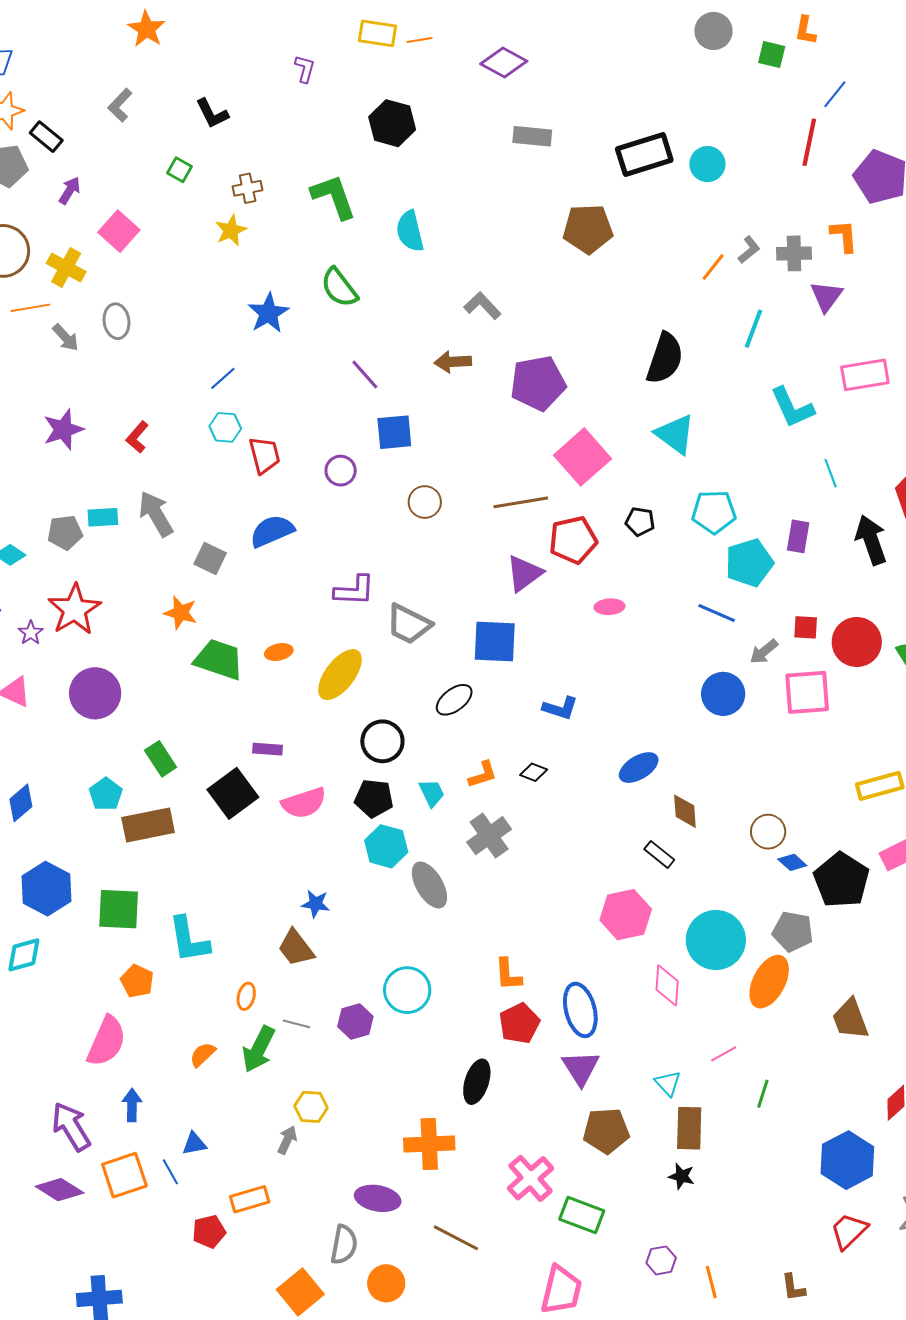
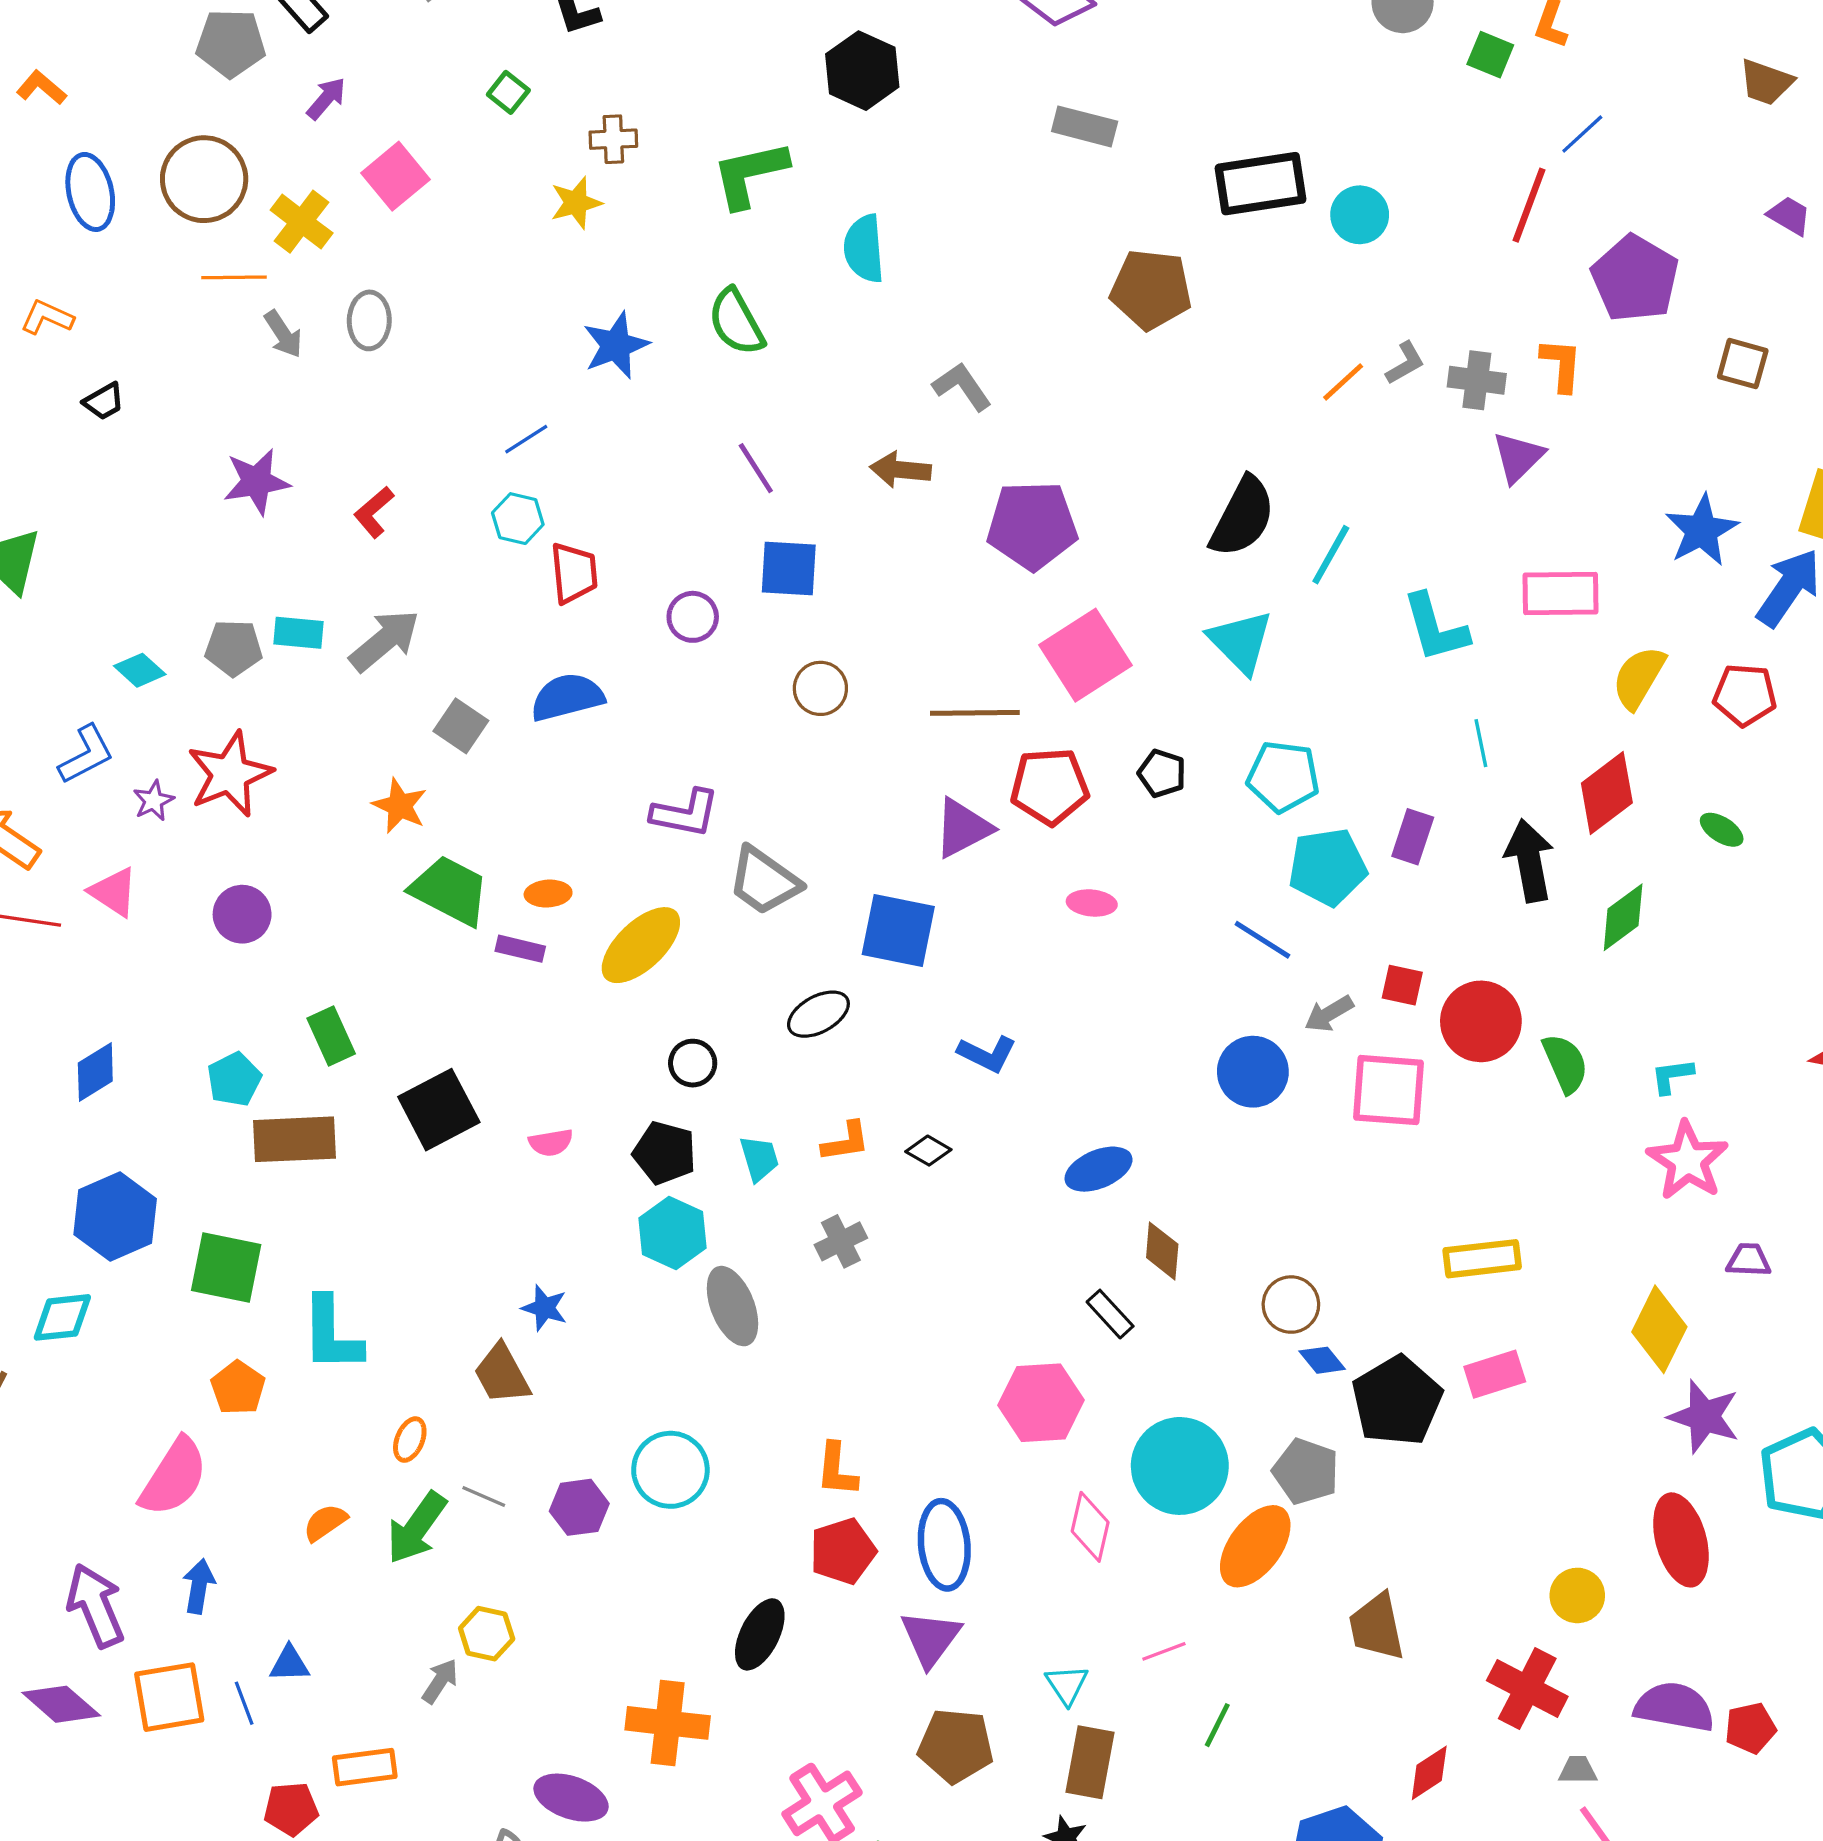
green L-shape: (334, 197) -> (750, 174), turned -92
cyan line: (754, 329) -> (1331, 555), moved
gray arrow: (156, 514) -> (385, 641), turned 72
purple circle: (95, 693) -> (242, 914), size x0.7
black circle: (382, 741) -> (693, 1063), size x0.7
purple rectangle: (267, 749) -> (520, 949), moved
pink semicircle: (304, 803) -> (551, 1143), size x0.6
gray cross: (489, 836) -> (841, 1241), size x0.7

